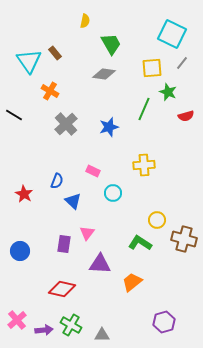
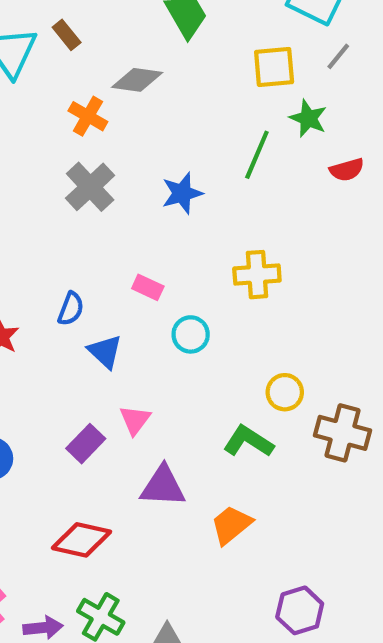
gray diamond: (104, 74) -> (137, 80), moved
orange cross: (50, 91) -> (88, 116), moved
purple rectangle: (64, 244) -> (86, 444), turned 36

